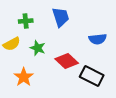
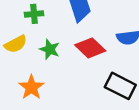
red diamond: (67, 61) -> (90, 48), moved

